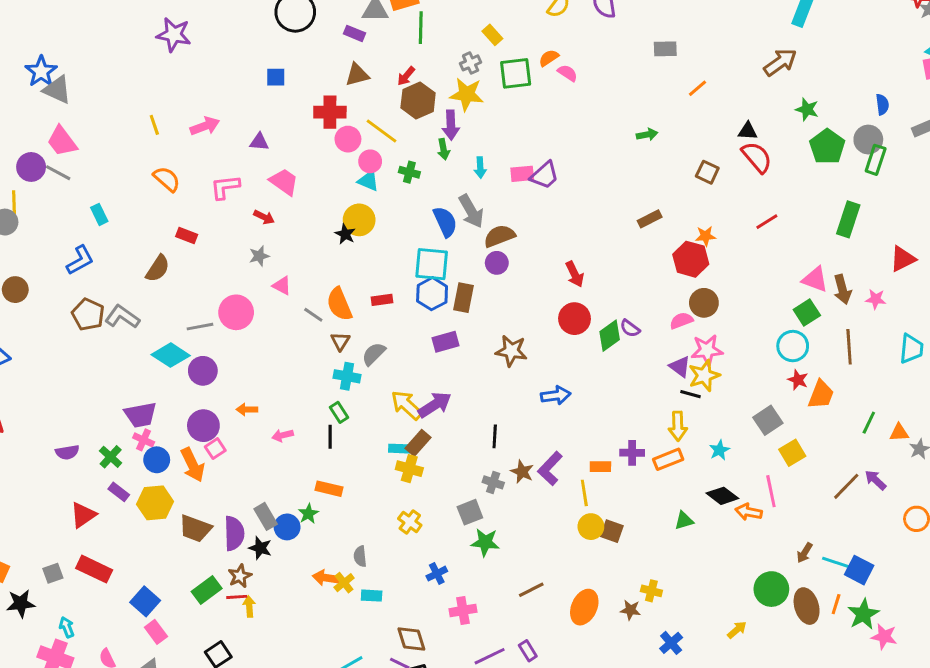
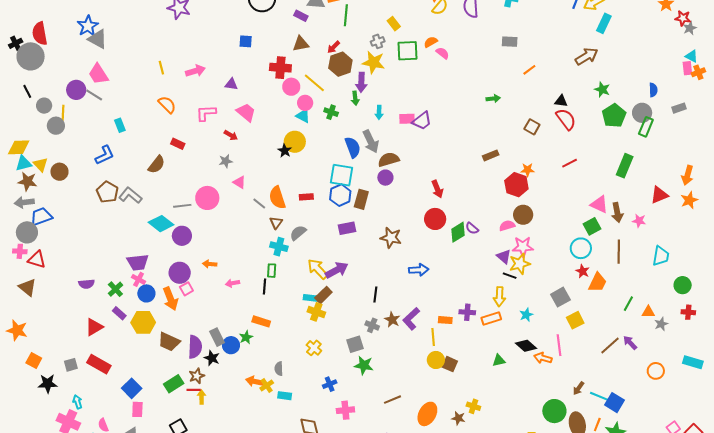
green rectangle: (339, 412) -> (272, 271), turned 32
pink rectangle: (156, 632) -> (137, 409), turned 35

